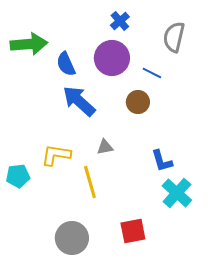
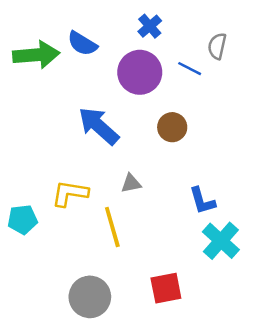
gray semicircle: (174, 37) -> (217, 46), size x0.7
blue semicircle: (66, 64) -> (82, 44), moved, turned -35
blue line: (152, 73) -> (190, 69), moved

